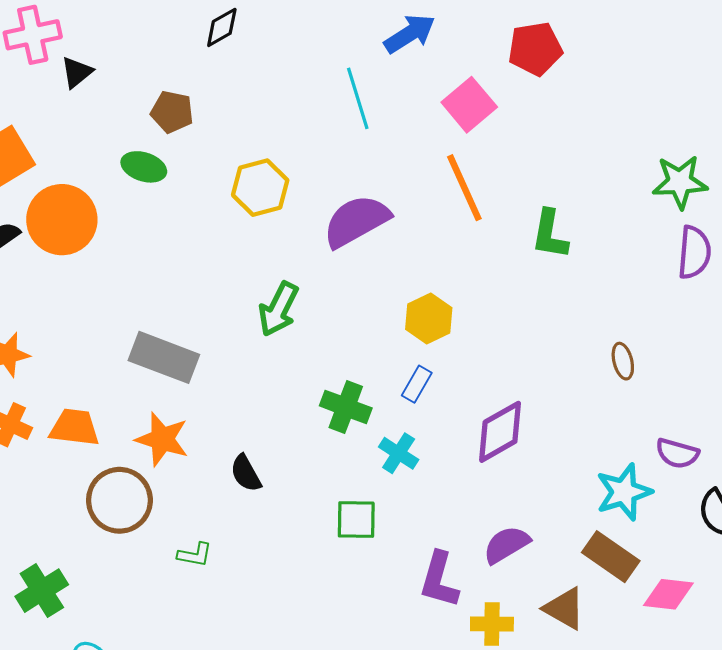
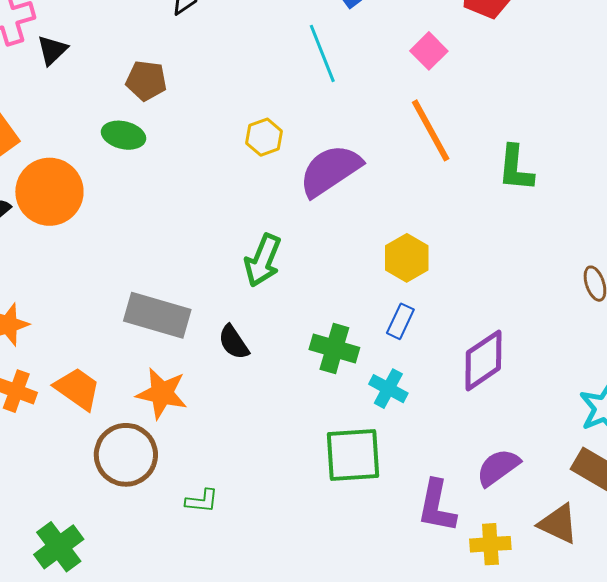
pink square: (469, 105) -> (429, 51), size x0.7
yellow hexagon: (260, 188) -> (264, 137), moved, size x0.7
orange trapezoid: (75, 427) -> (77, 389), turned 33
black semicircle: (246, 473) -> (234, 342), moved
green square: (356, 520) -> (353, 455), size x1.4

